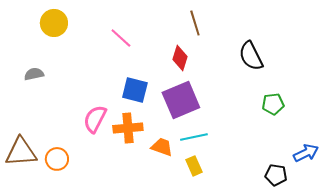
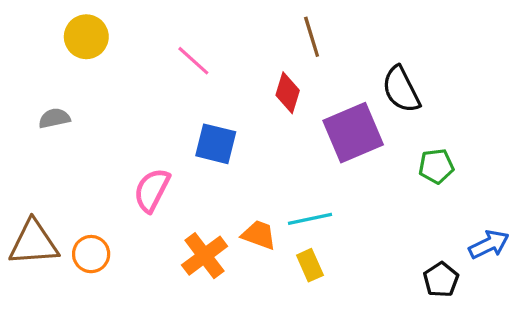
purple square: (181, 100) -> (353, 133), moved
orange cross: (128, 128) -> (205, 256), moved, turned -32
black pentagon: (276, 175) -> (441, 280), turned 30

